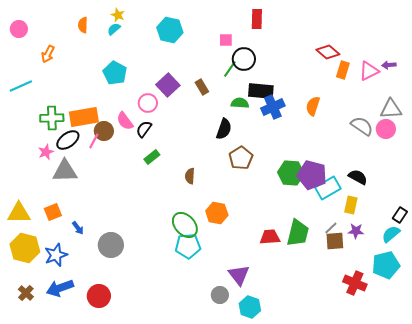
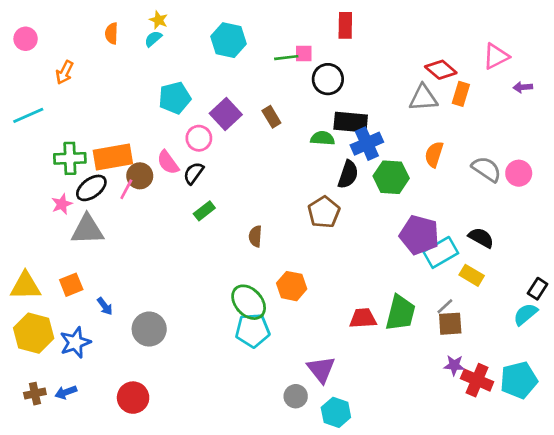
green line: (230, 69) -> (286, 58), moved, turned 48
pink triangle: (369, 71) -> (496, 56), moved
cyan pentagon: (115, 73) -> (175, 98), moved, turned 30
orange semicircle: (313, 106) -> (434, 154), moved
gray triangle: (391, 109) -> (423, 98), moved
black semicircle: (224, 129) -> (348, 174), moved
green hexagon: (291, 173) -> (391, 177), moved
yellow rectangle: (351, 205) -> (472, 275), turned -72
purple star: (356, 231) -> (454, 365), moved
cyan pentagon: (386, 265) -> (519, 380), moved
blue arrow: (60, 288) -> (66, 392), moved, size x0.6
brown cross: (26, 293) -> (35, 394), turned 35

